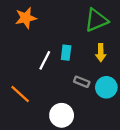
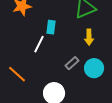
cyan rectangle: (66, 53) -> (51, 27), moved
gray rectangle: (82, 82) -> (72, 63), turned -64

